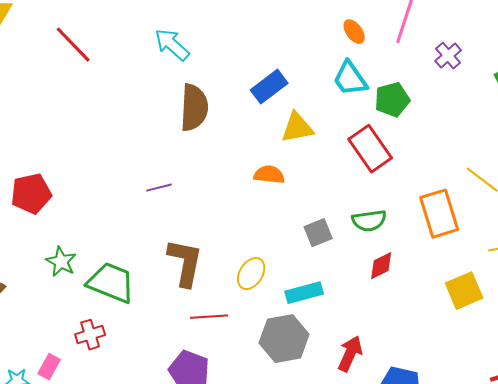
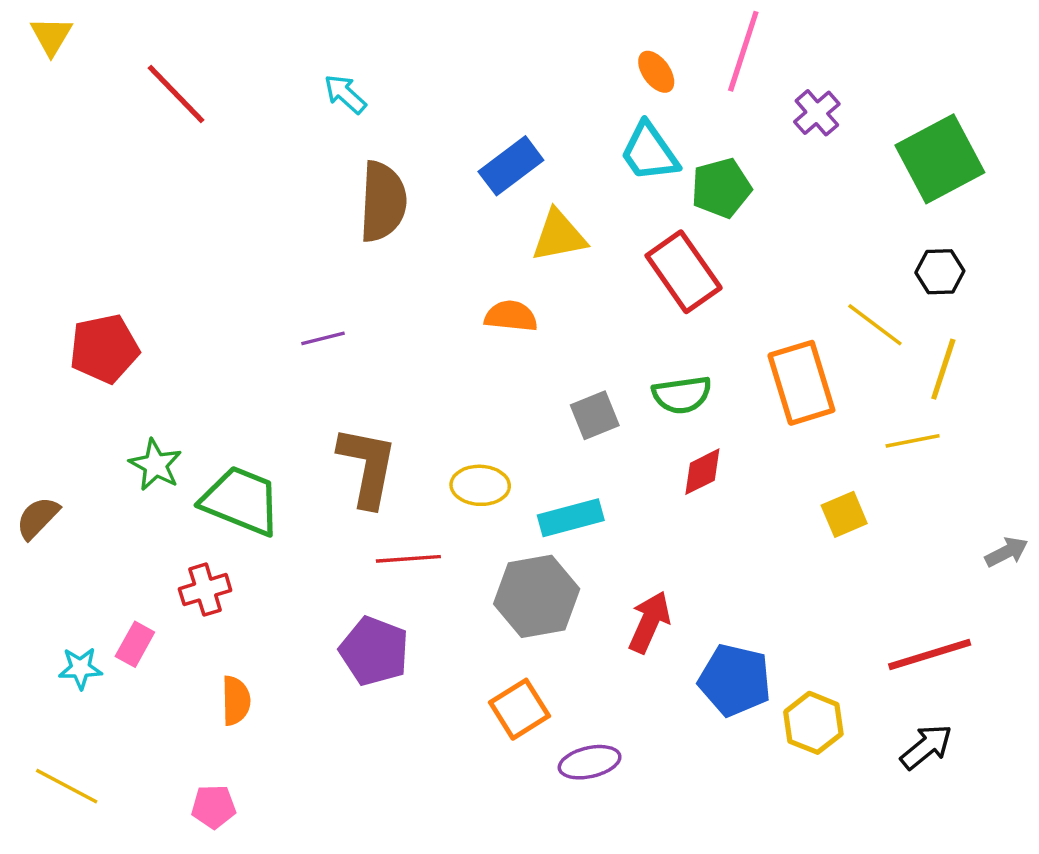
cyan arrow: (172, 45) -> (345, 94), size x0.7
yellow ellipse: (251, 274) -> (480, 485), turned 60
yellow square: (464, 291) -> (844, 514), size x0.7

